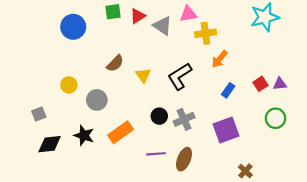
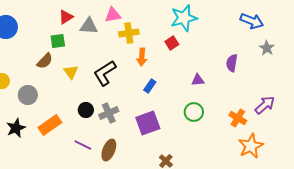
green square: (113, 12) -> (58, 41), moved
gray triangle: (162, 26) -> (89, 26), turned -30
orange arrow: (220, 59) -> (142, 57), turned -36
red square: (260, 84) -> (172, 43), moved
black star: (84, 135) -> (16, 128), turned 30
purple line: (156, 154) -> (83, 145), turned 30

